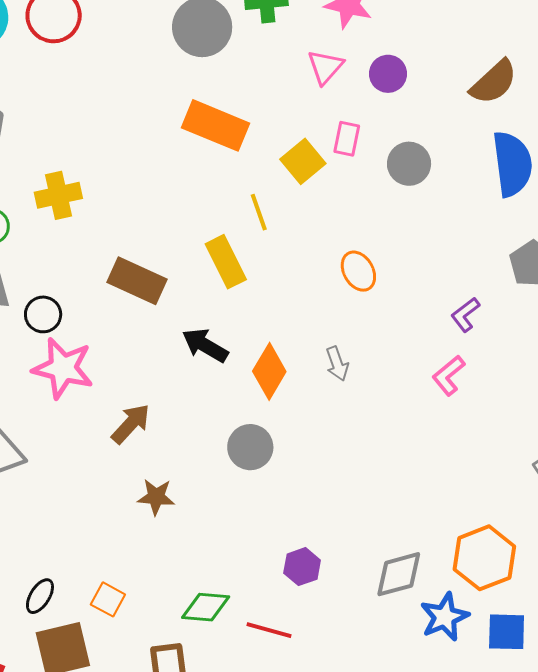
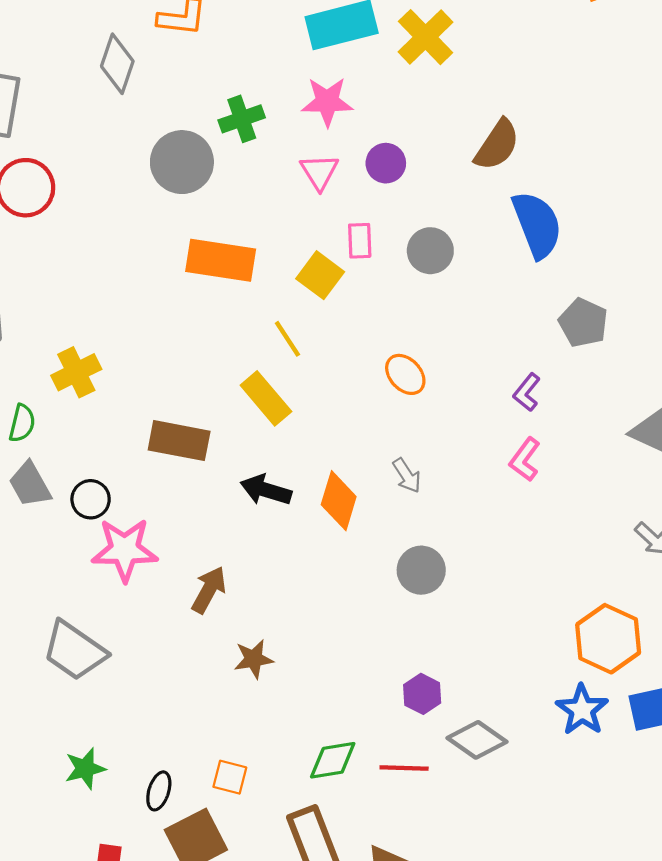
gray circle: (250, 447) -> (421, 570), moved
gray diamond: (399, 574) -> (477, 740), moved, turned 64

